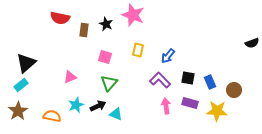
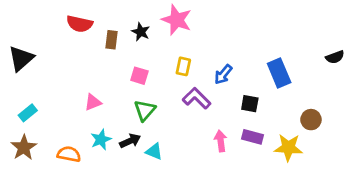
black triangle: (26, 63) -> (21, 58), moved
purple L-shape: (160, 80) -> (197, 98), moved
blue rectangle: (210, 82) -> (279, 73), moved, size x1.5

